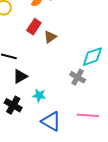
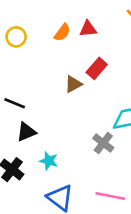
red rectangle: (34, 27) -> (97, 68), moved

